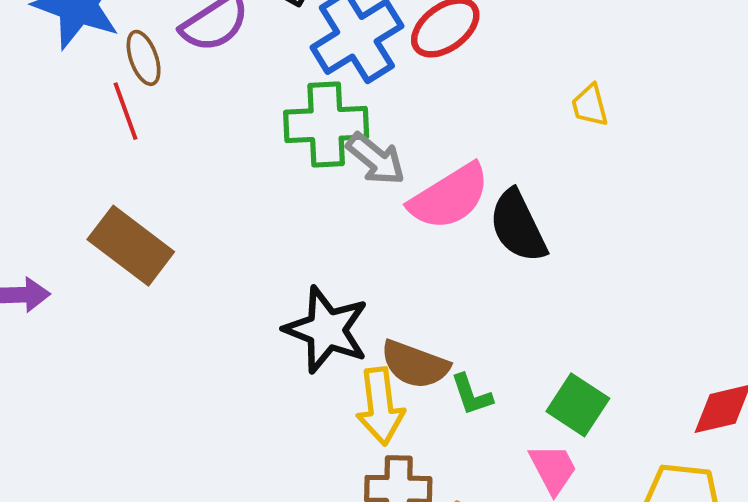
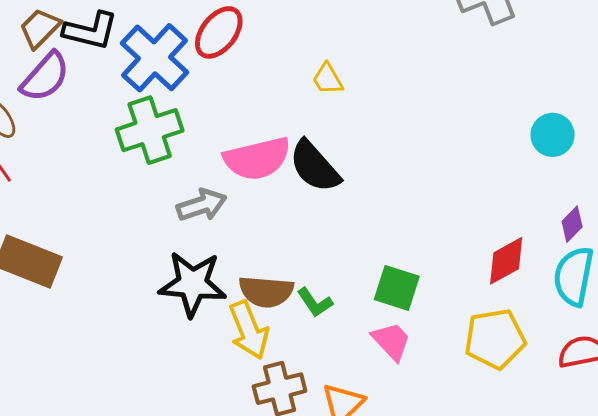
yellow trapezoid: (590, 105) -> (328, 79), moved
gray arrow: (376, 159) -> (202, 205), moved, turned -42
pink semicircle: (449, 197) -> (257, 159), turned 34

